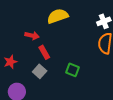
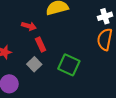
green square: (73, 70) -> (69, 65), size x1.5

